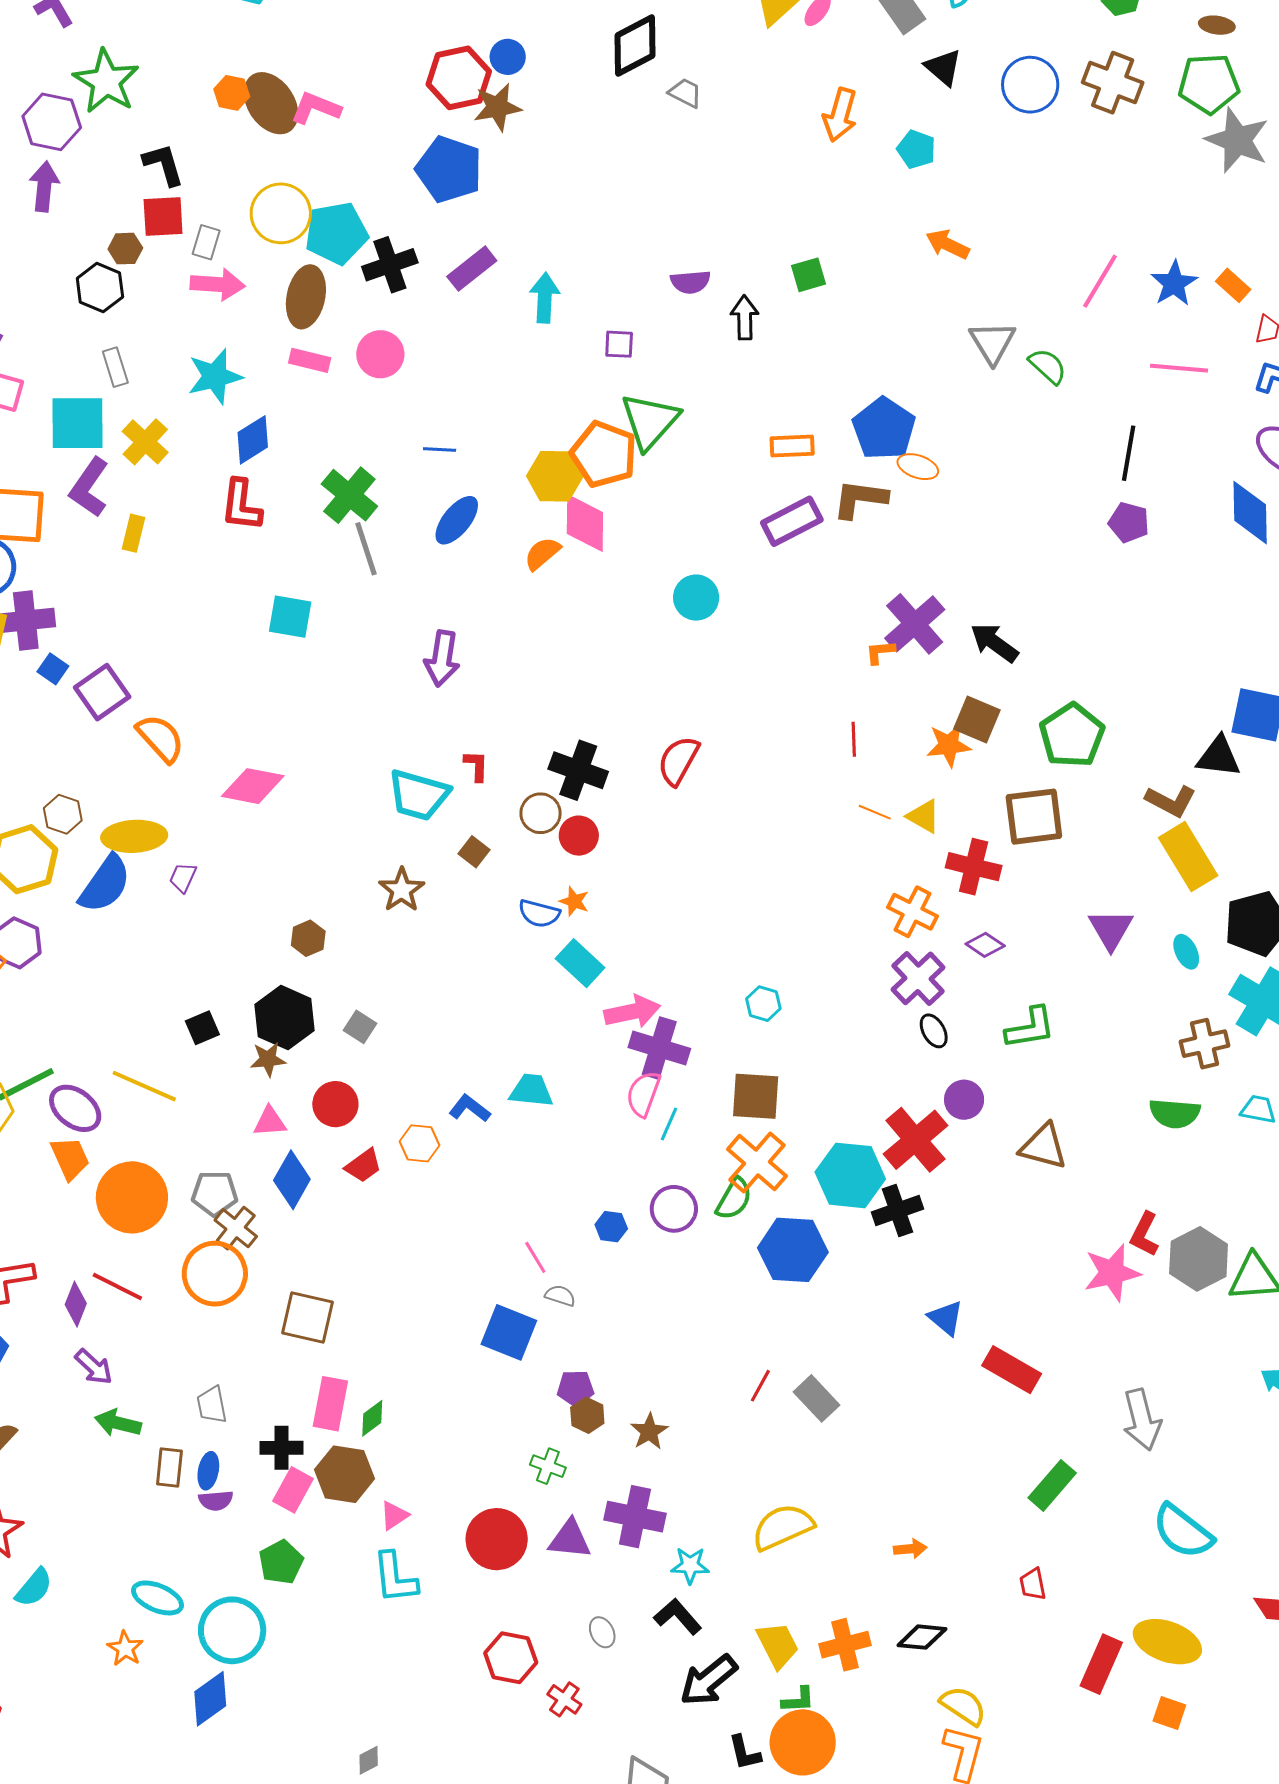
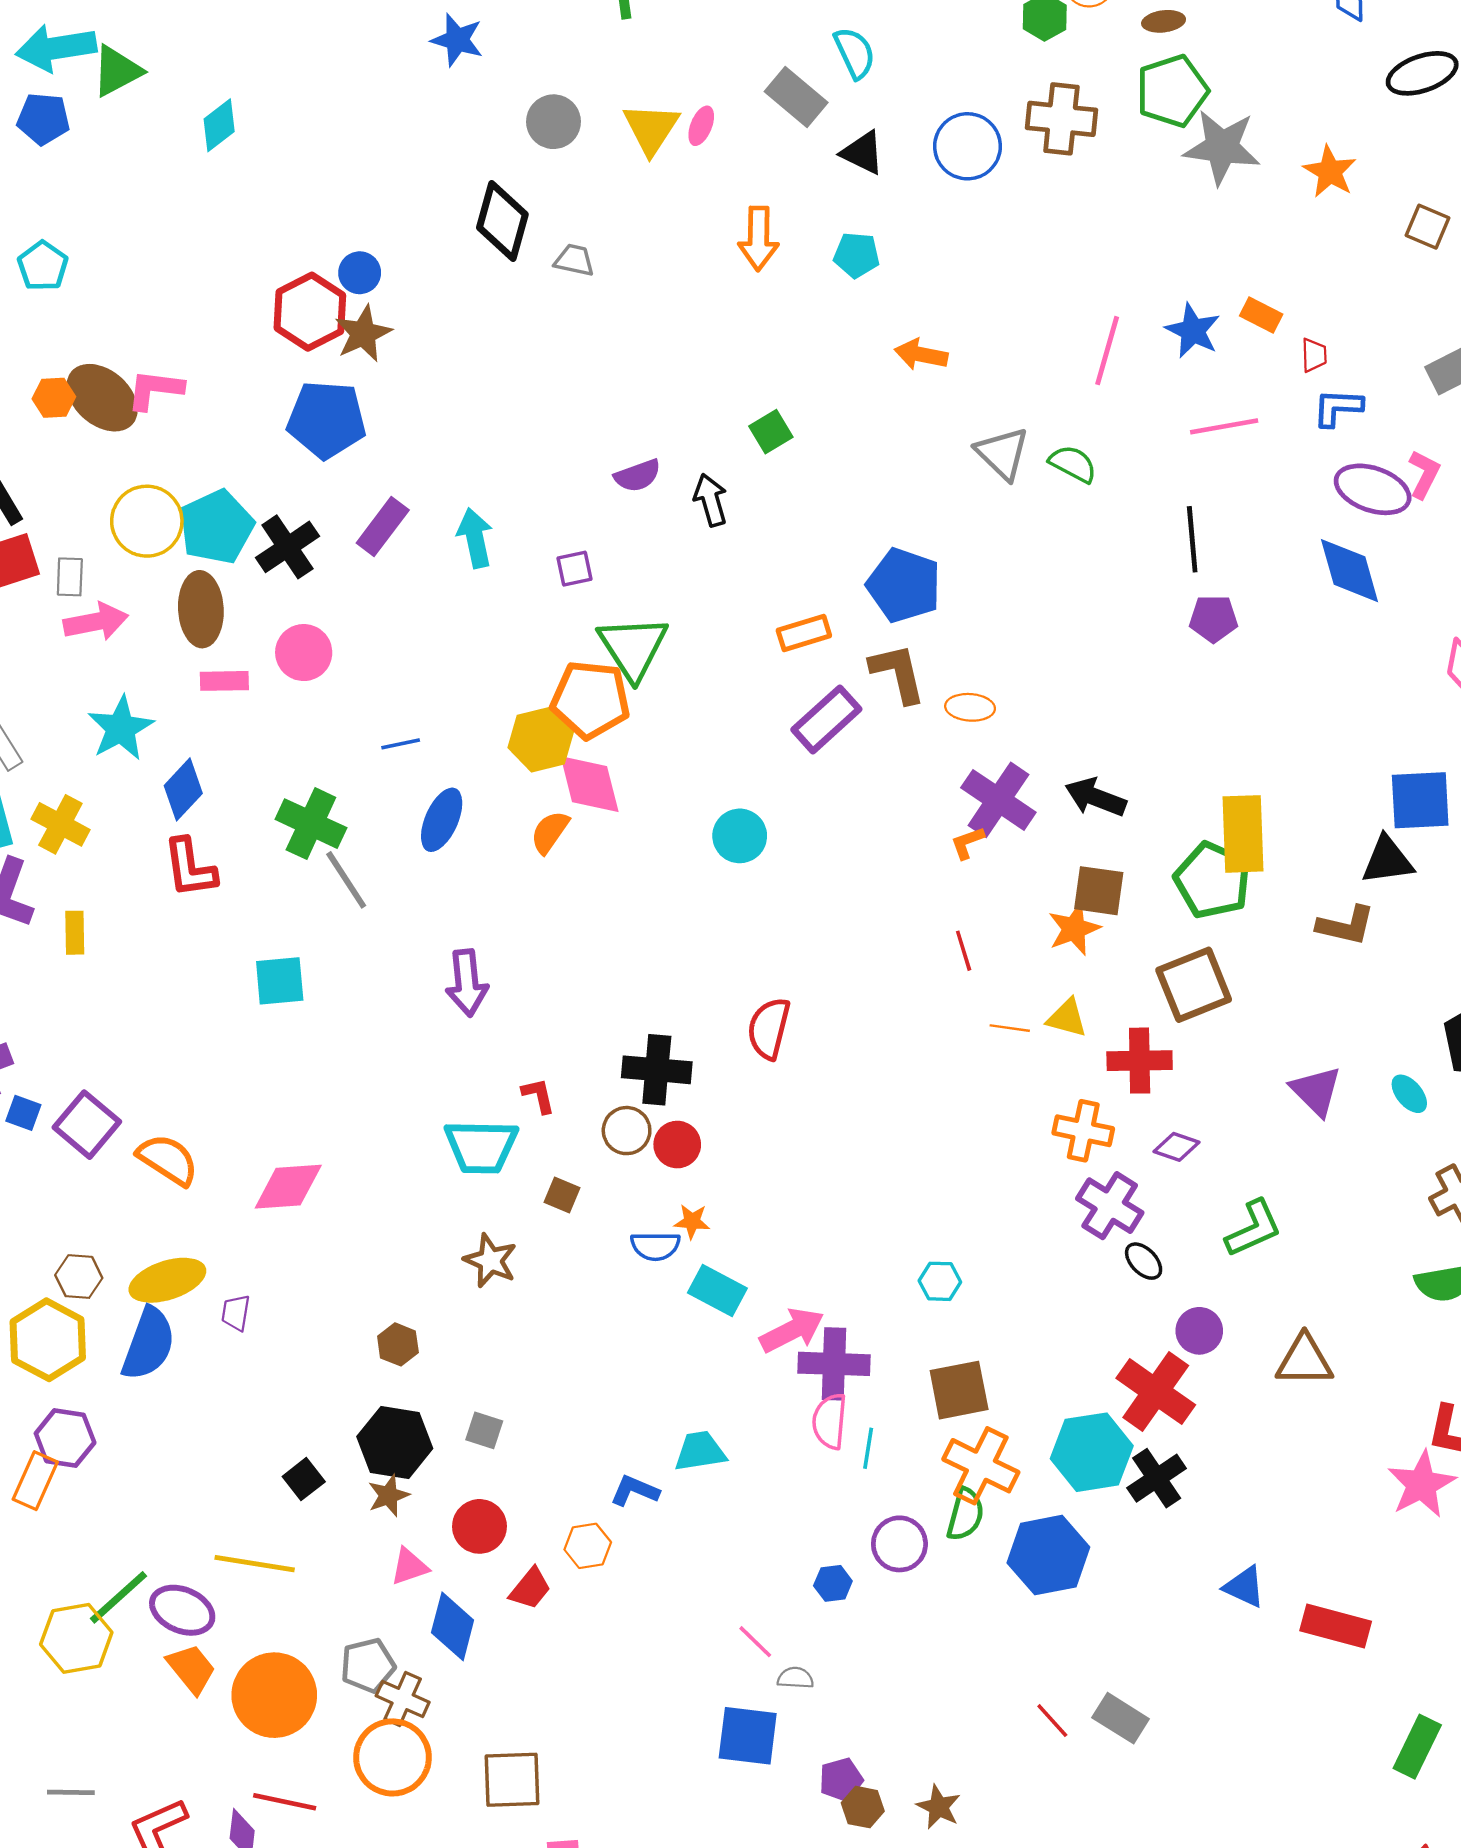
black diamond: (635, 45) -> (502, 221), turned -32
orange ellipse: (918, 467) -> (970, 707), moved
brown L-shape: (860, 499) -> (898, 673), turned 84
yellow rectangle: (1188, 857) -> (1243, 834), moved, turned 44
red line: (760, 1386) -> (1052, 1721), turned -56

